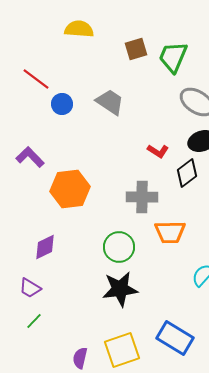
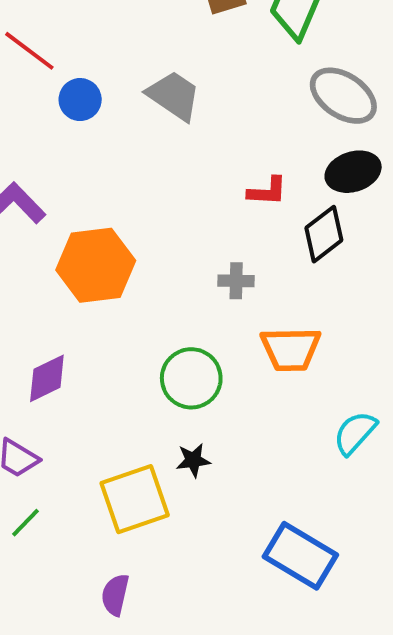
red L-shape: (158, 151) -> (267, 191), turned -30
gray cross: (142, 197) -> (236, 281), size x0.6
black star: (120, 289) -> (193, 460), size x0.5
yellow square: (122, 350) -> (135, 499), moved

